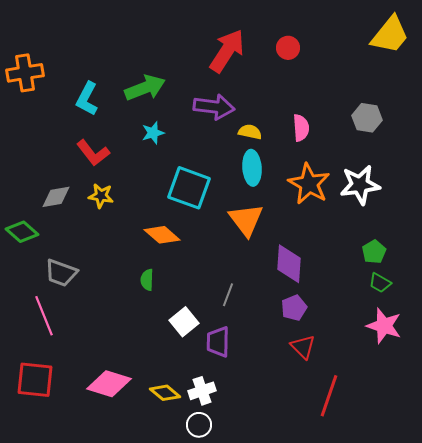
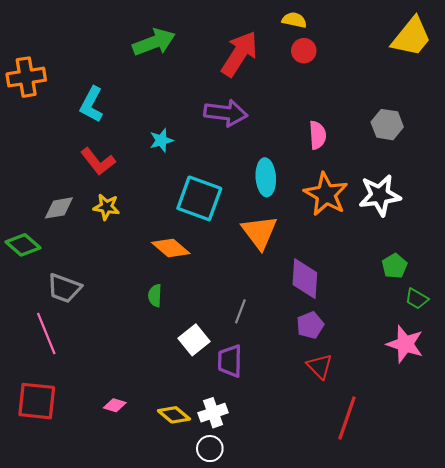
green arrow: (145, 88) -> (154, 42), moved
yellow semicircle: (250, 132) -> (294, 20), moved
green trapezoid: (380, 283) -> (417, 299), moved
pink diamond: (109, 384) -> (115, 405), size x0.5

